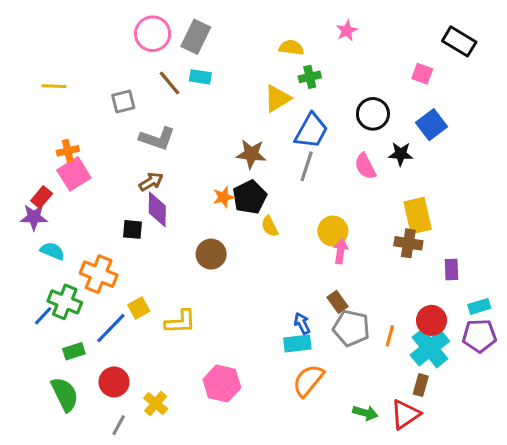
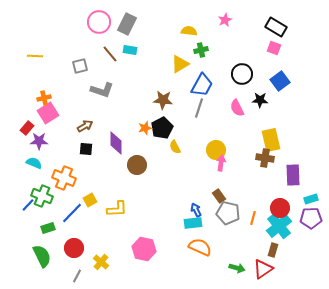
black rectangle: (459, 41) -> (276, 27), moved
brown arrow: (151, 182) -> (85, 126), moved
purple diamond: (157, 209) -> (116, 143), moved
purple star: (34, 217) -> (39, 141), moved
purple rectangle: (452, 270) -> (293, 175), size x1.5
orange semicircle: (308, 380) -> (200, 247), turned 75

